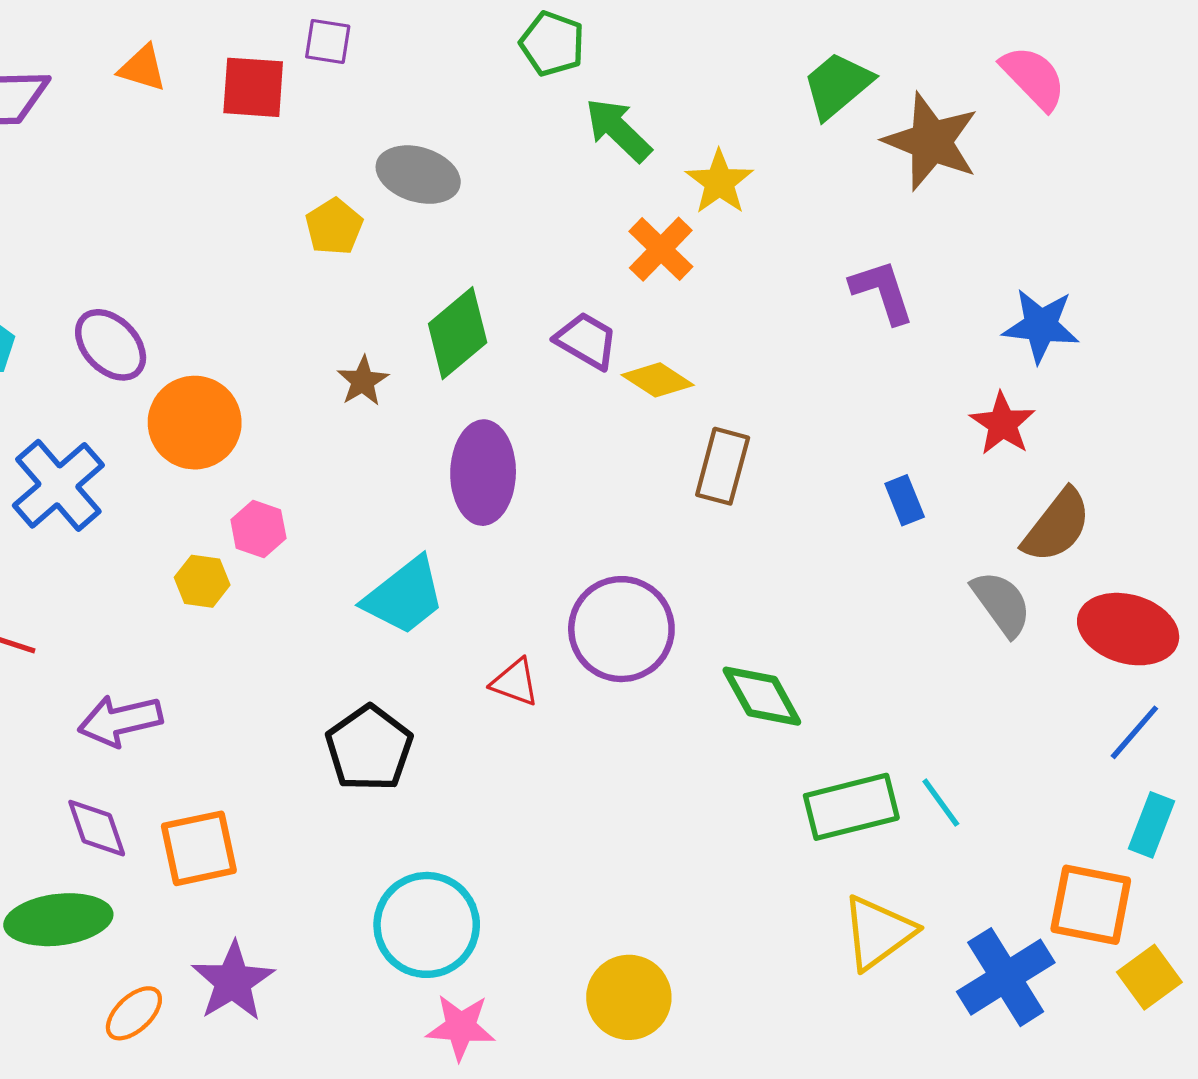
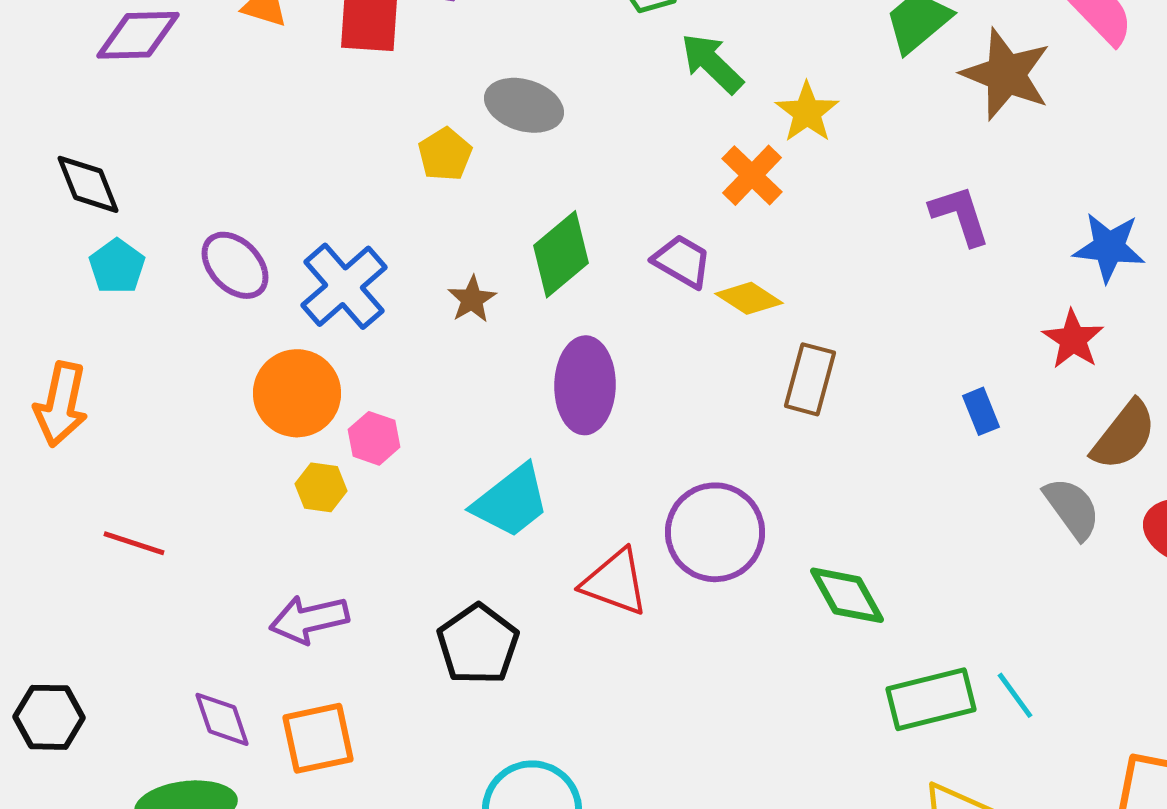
orange circle: (195, 423) -> (297, 393), moved
blue cross: (58, 485) -> (344, 286), moved
red triangle: (515, 682) -> (615, 582), size x1.5
purple arrow: (120, 721) -> (309, 619), moved

